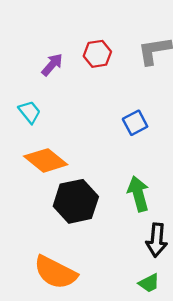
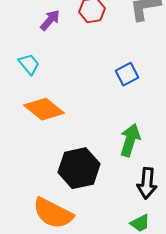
green arrow: (138, 194) -> (130, 140), turned 32
black hexagon: (76, 201) -> (79, 168), moved

